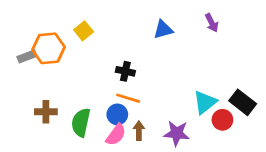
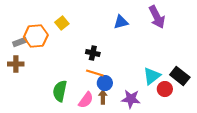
purple arrow: (212, 23) -> (157, 17), size x1.6
brown cross: (46, 112) -> (16, 64), moved
blue circle: (117, 114) -> (105, 83), moved

